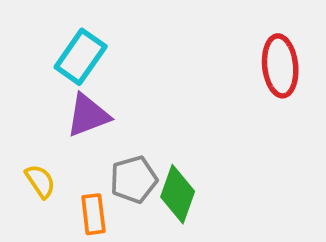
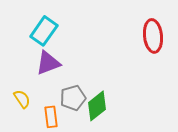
green diamond: (178, 194) -> (97, 106), turned 32

